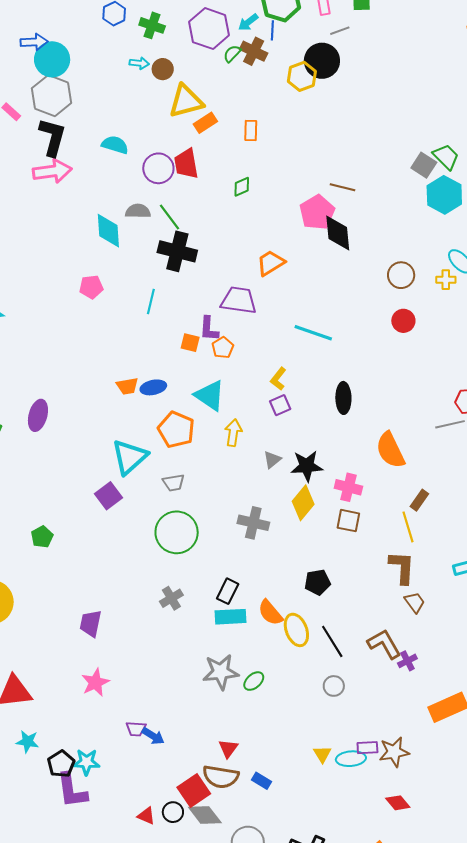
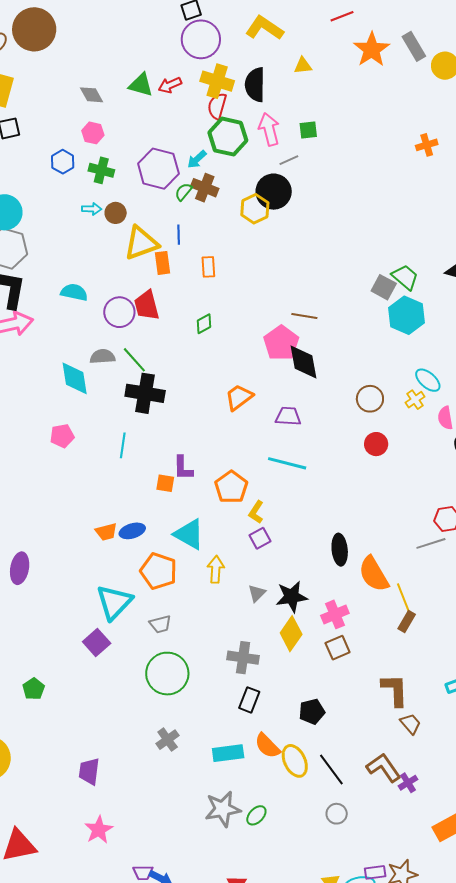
blue line: (272, 30) -> (179, 235), moved
orange rectangle: (205, 123) -> (162, 263), turned -60
yellow cross: (446, 280) -> (415, 400), turned -30
purple trapezoid: (239, 300) -> (288, 416), moved, size x0.7
orange pentagon: (223, 348) -> (231, 487), moved, size x1.5
black ellipse: (343, 398) -> (340, 550), moved
pink cross: (348, 487) -> (335, 614), turned -32
brown square: (348, 521) -> (338, 648), turned -30
yellow line: (408, 527) -> (404, 598), moved
black rectangle: (228, 591) -> (249, 700), moved

